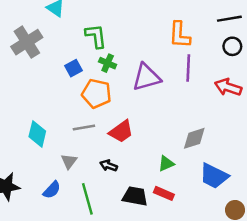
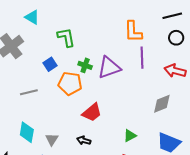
green cross: (108, 63) -> (85, 65), moved
gray line: (84, 127) -> (29, 92), moved
cyan diamond: (37, 134) -> (27, 132), moved
gray diamond: (194, 138) -> (162, 104), moved

